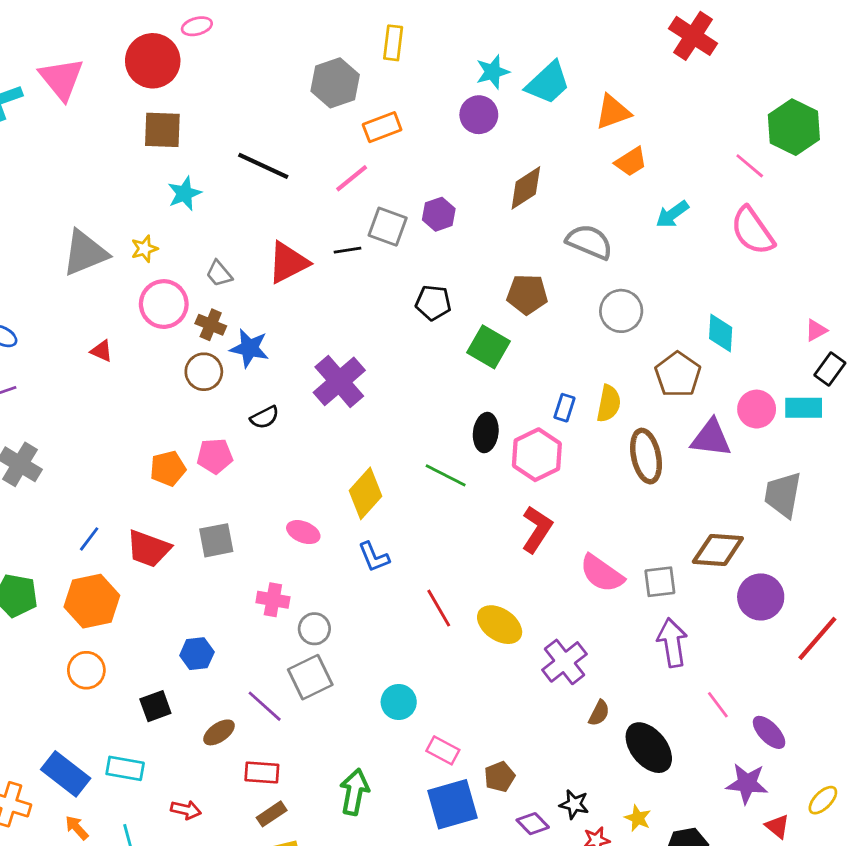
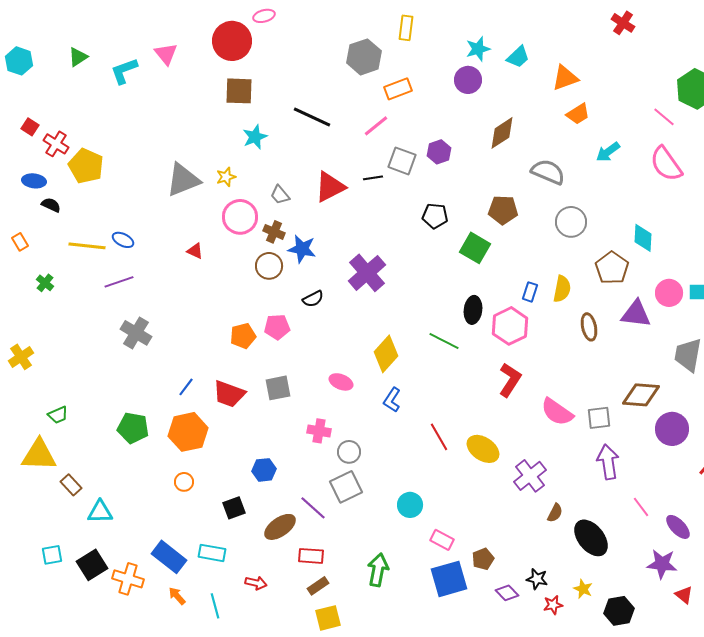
red cross: (693, 36) -> (623, 23), size x0.7
pink triangle: (61, 79) -> (166, 54), size x0.7
cyan trapezoid: (548, 83) -> (518, 57), size x0.7
brown ellipse: (646, 456) -> (589, 327), size x0.7
blue L-shape: (374, 557) -> (392, 400), turned 55
orange circle: (86, 670) -> (184, 482), size x0.7
brown ellipse: (219, 732) -> (280, 527), size x1.4

